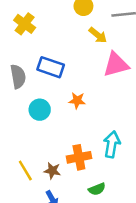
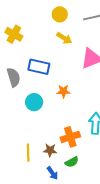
yellow arrow: (98, 35) -> (64, 38), moved
yellow line: (25, 170) -> (28, 153), turned 36
green semicircle: (97, 189) -> (72, 162), moved

